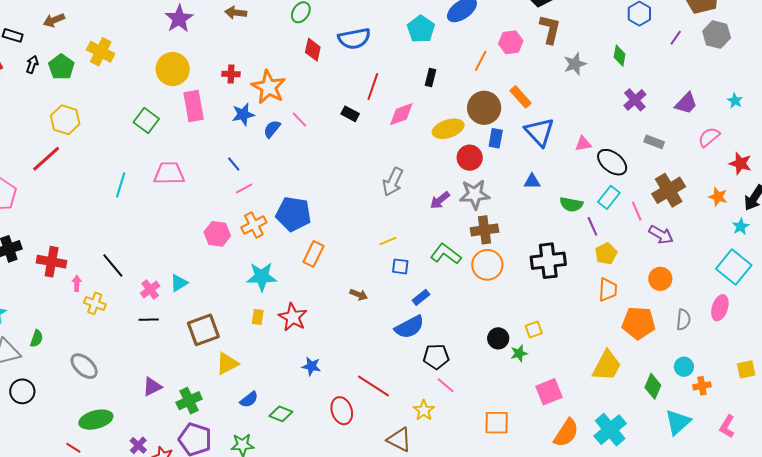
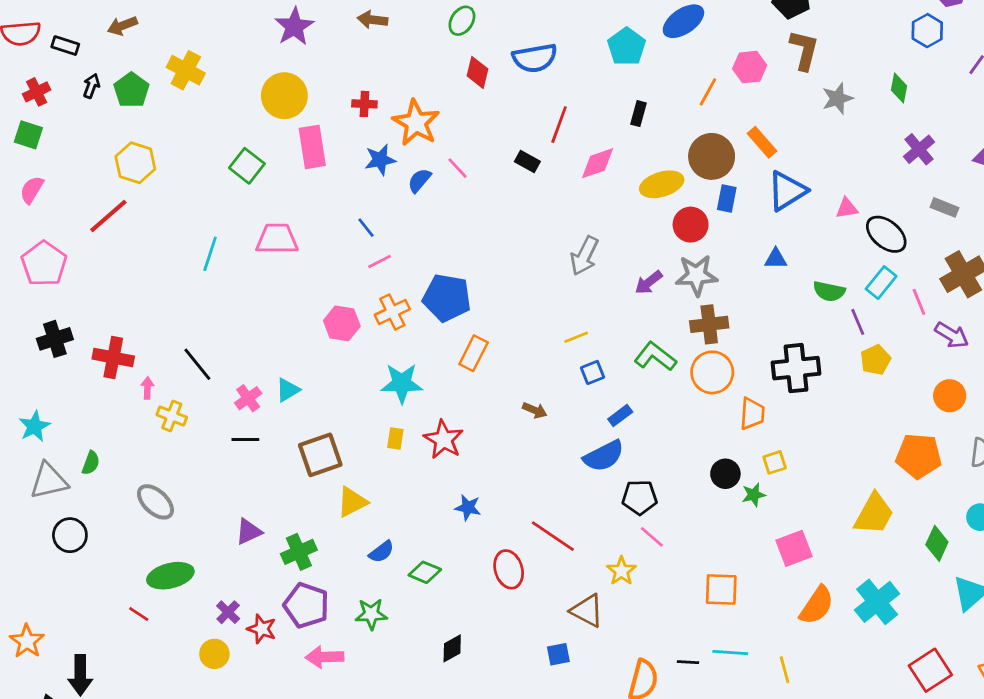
blue triangle: (539, 132) -> (787, 191), turned 40
blue square: (400, 266) -> (593, 372), turned -30
orange trapezoid: (608, 290) -> (752, 414), moved

